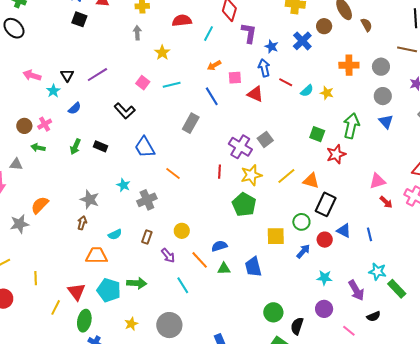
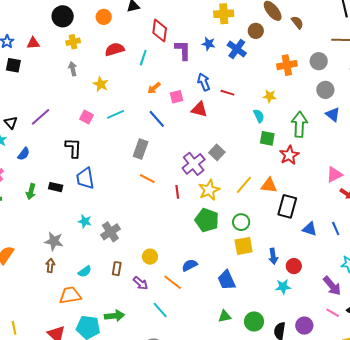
blue star: (272, 47) -> (208, 44), moved
cyan semicircle: (307, 91) -> (259, 116), moved, turned -64
black L-shape: (125, 111) -> (73, 148), turned -125
blue trapezoid: (145, 147) -> (85, 178), moved, turned 30
purple cross: (240, 147) -> (194, 164), turned 30
orange line: (173, 173) -> (147, 179), moved
green circle: (301, 222) -> (241, 222), moved
red circle: (325, 240) -> (294, 266), moved
blue arrow: (303, 251) -> (273, 256), turned 140
green triangle: (224, 269) -> (225, 316), moved
cyan star: (324, 278) -> (283, 287), moved
purple circle: (324, 309) -> (304, 326), moved
pink line: (349, 331) -> (333, 313), moved

